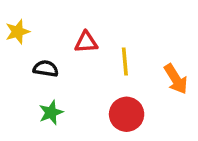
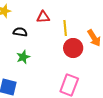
red circle: (127, 114) -> (73, 48), moved

